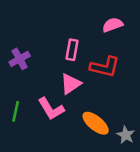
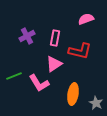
purple cross: (20, 59) -> (27, 36), moved
green line: (16, 111) -> (14, 76), moved, turned 56
orange ellipse: (96, 123) -> (73, 94), turned 60

